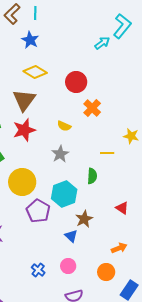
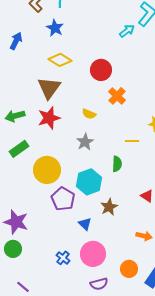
blue triangle: (71, 236) -> (85, 224), moved
orange arrow: (119, 248) -> (144, 236), turned 35
pink circle: (68, 266) -> (93, 254), size x1.6
orange circle: (106, 272) -> (129, 269), moved

